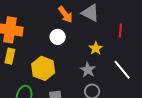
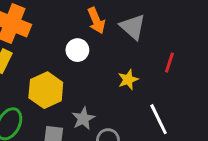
gray star: (88, 70) -> (83, 119), moved

